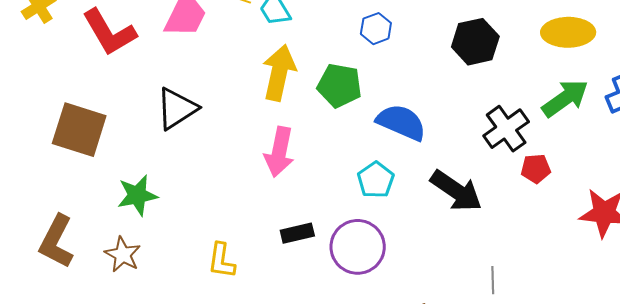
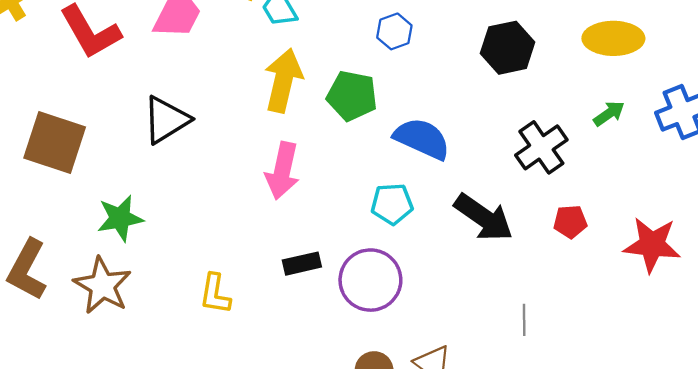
green arrow: (565, 98) -> (609, 114), size x0.6
red pentagon: (536, 169) -> (570, 222), moved
cyan pentagon: (376, 180) -> (392, 204), turned 30
brown star: (123, 255) -> (102, 286), size x1.4

